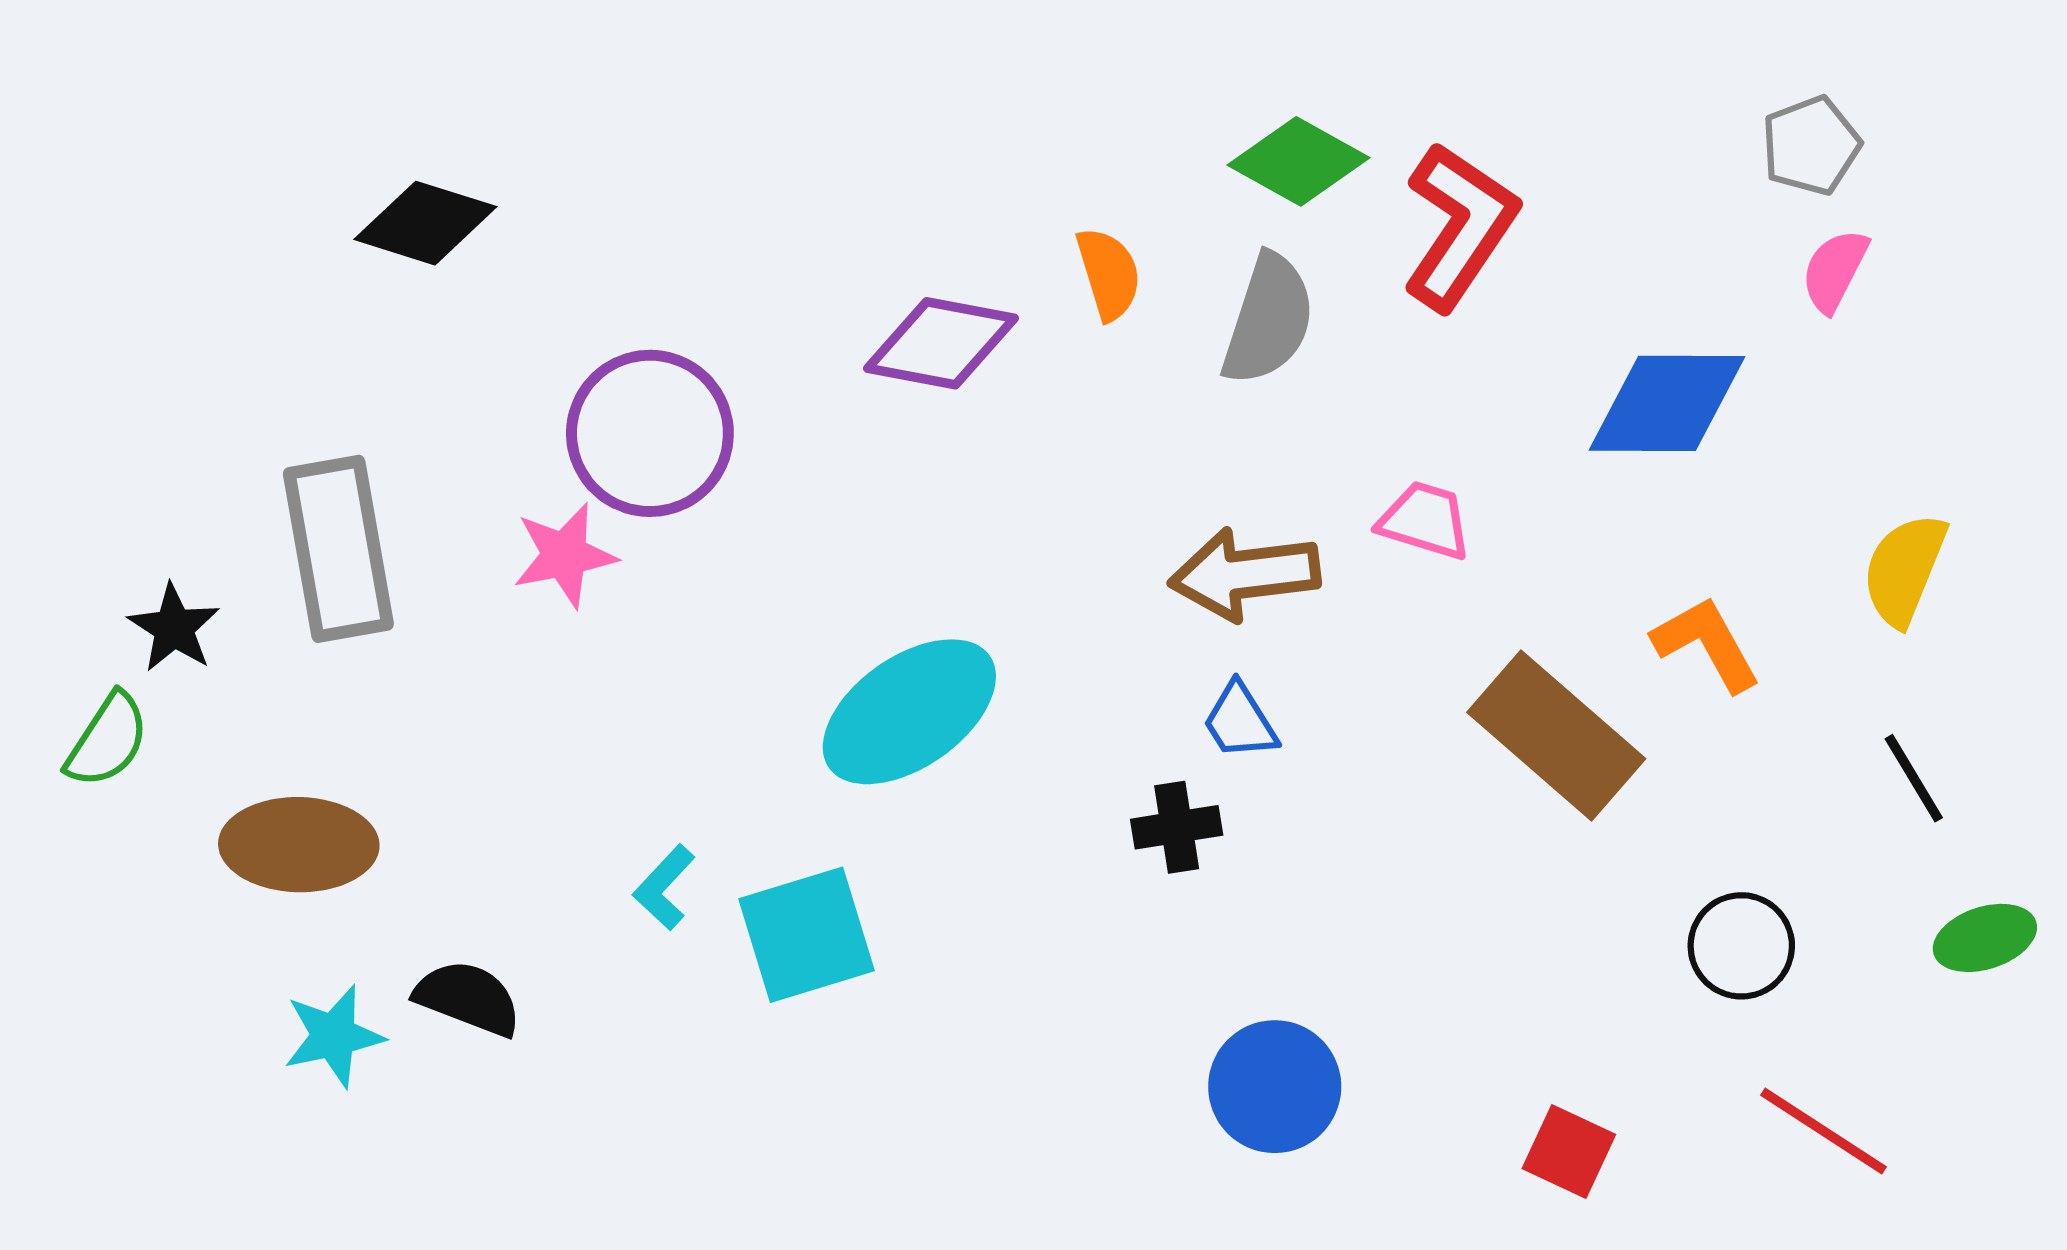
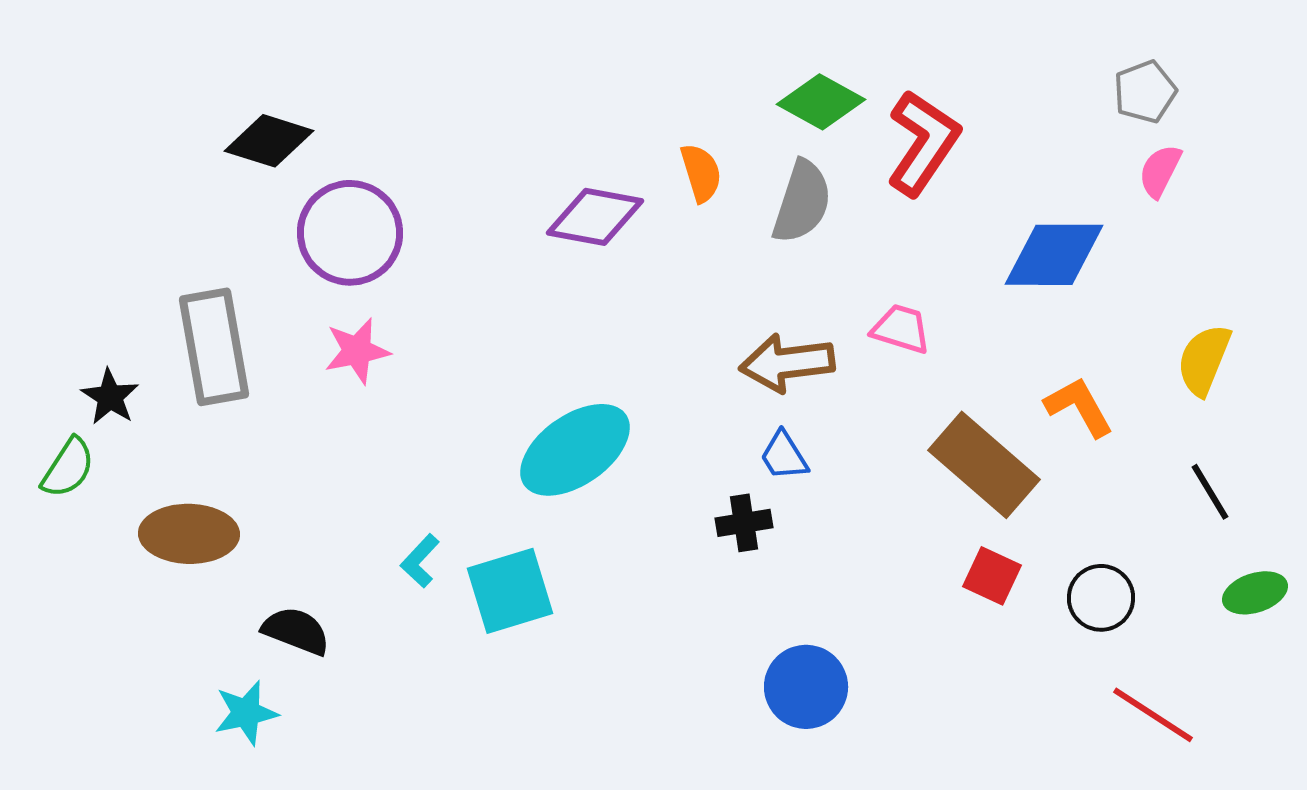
purple circle: (650, 433) -> (350, 233), moved
cyan star: (334, 1036) -> (246, 713), moved
red square: (1569, 1151) -> (992, 576), moved

